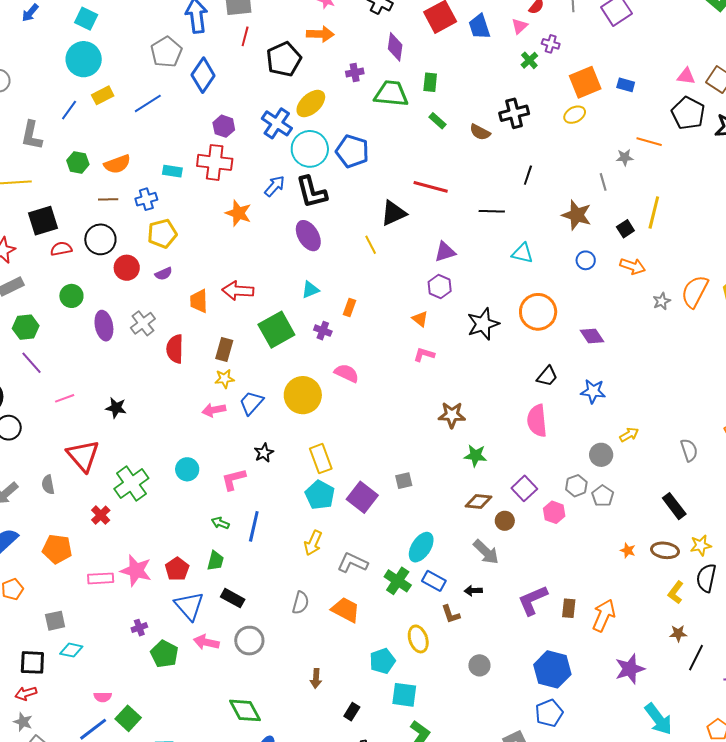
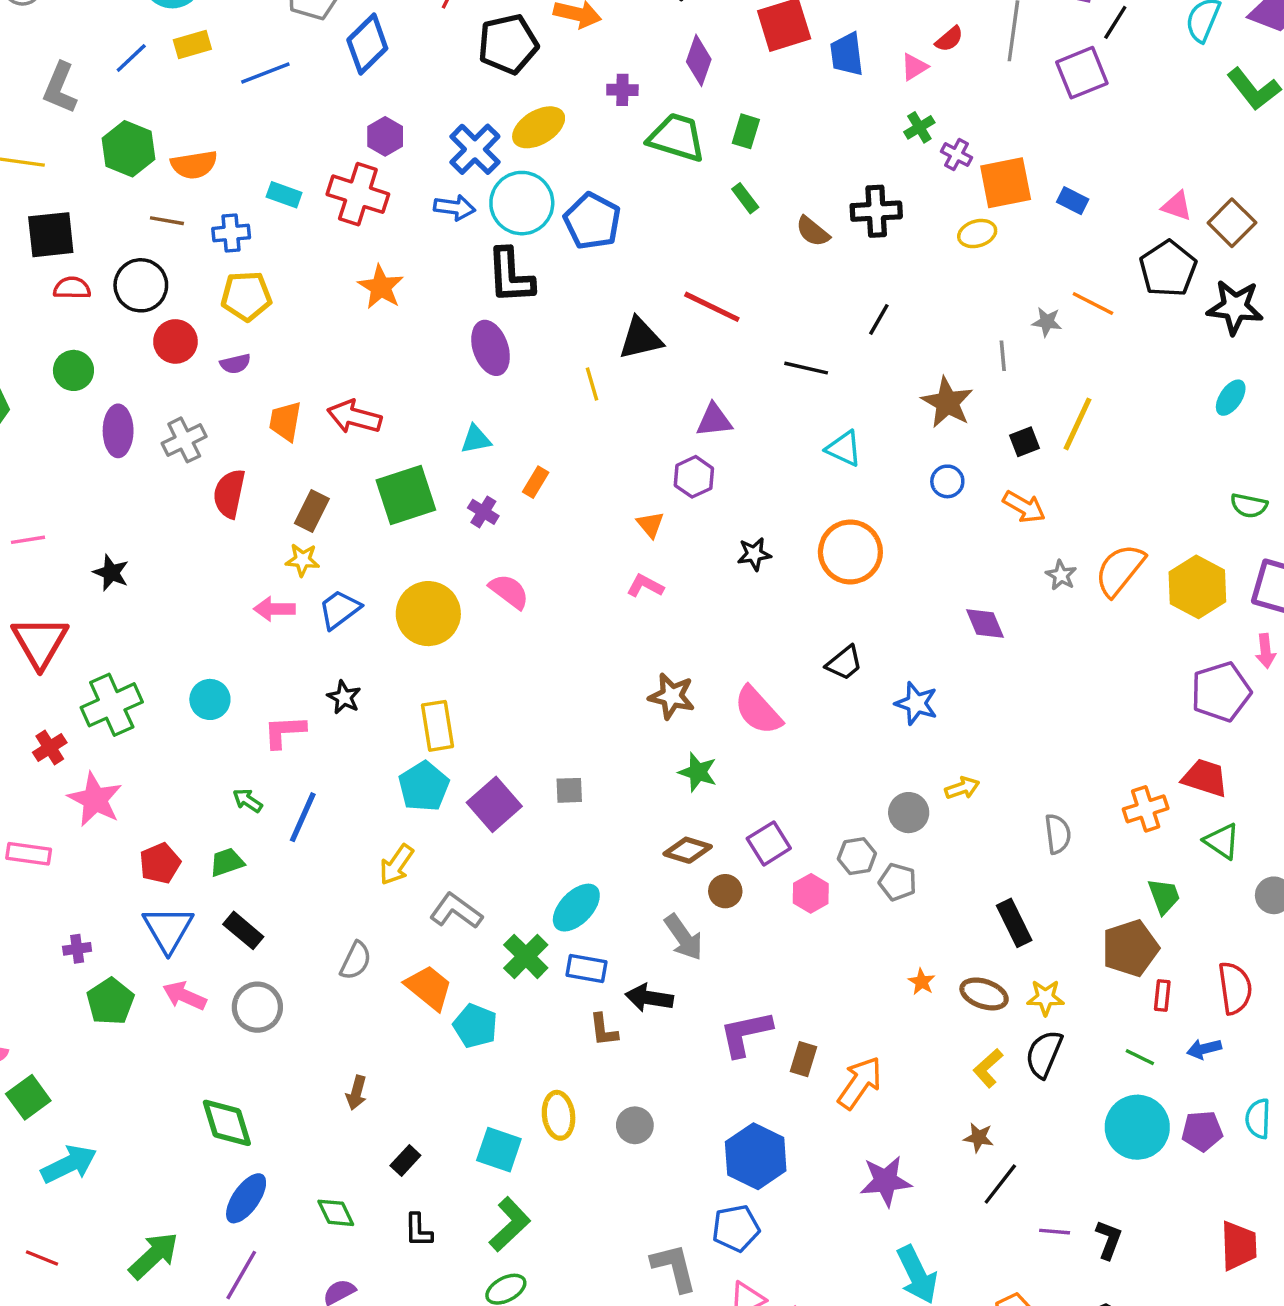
purple cross: (551, 44) -> (956, 155), moved
green hexagon: (78, 162) -> (129, 149), size x1.4
blue arrow: (275, 186) -> (455, 208), moved, turned 45
gray star: (662, 301) -> (1061, 575), turned -30
black star: (483, 324) -> (754, 554), size x0.6
purple diamond: (592, 336) -> (985, 624), moved
pink semicircle: (537, 421) -> (758, 710), moved, turned -48
black star: (264, 453) -> (344, 697), turned -30
gray pentagon: (603, 496) -> (898, 882), turned -30
green trapezoid: (215, 561) -> (227, 862), turned -135
pink star: (136, 571) -> (95, 799), moved
blue rectangle: (434, 581) -> (587, 968), turned -30
black arrow: (473, 591) -> (649, 998), size x1.5
yellow ellipse: (418, 639) -> (559, 1115), moved
cyan pentagon: (382, 661) -> (475, 1026), moved, turned 30

